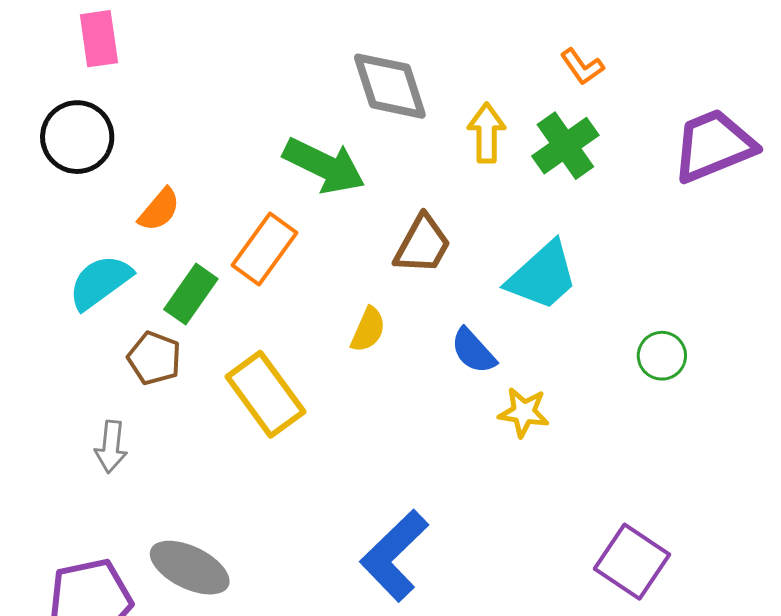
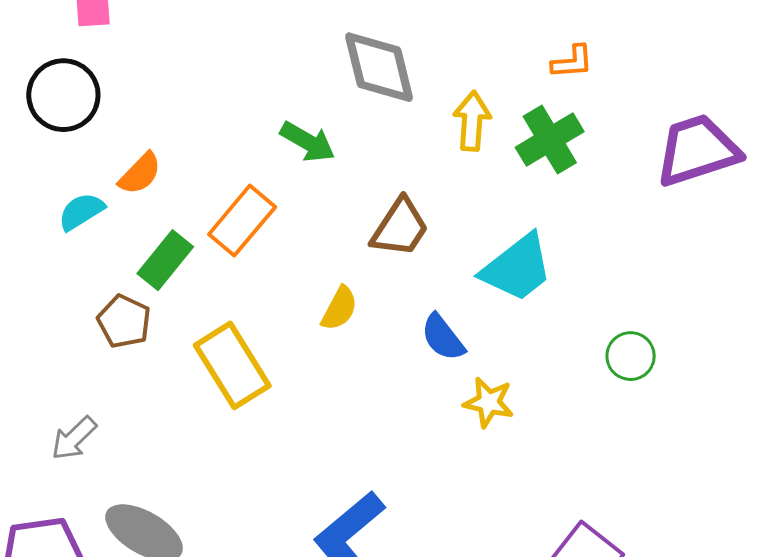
orange L-shape: (582, 67) -> (572, 62), turned -63
green arrow: (324, 166) -> (308, 142), size x0.7
cyan semicircle: (100, 282) -> (81, 211), moved, size x0.7
gray arrow: (111, 447) -> (74, 438), moved, turned 36

